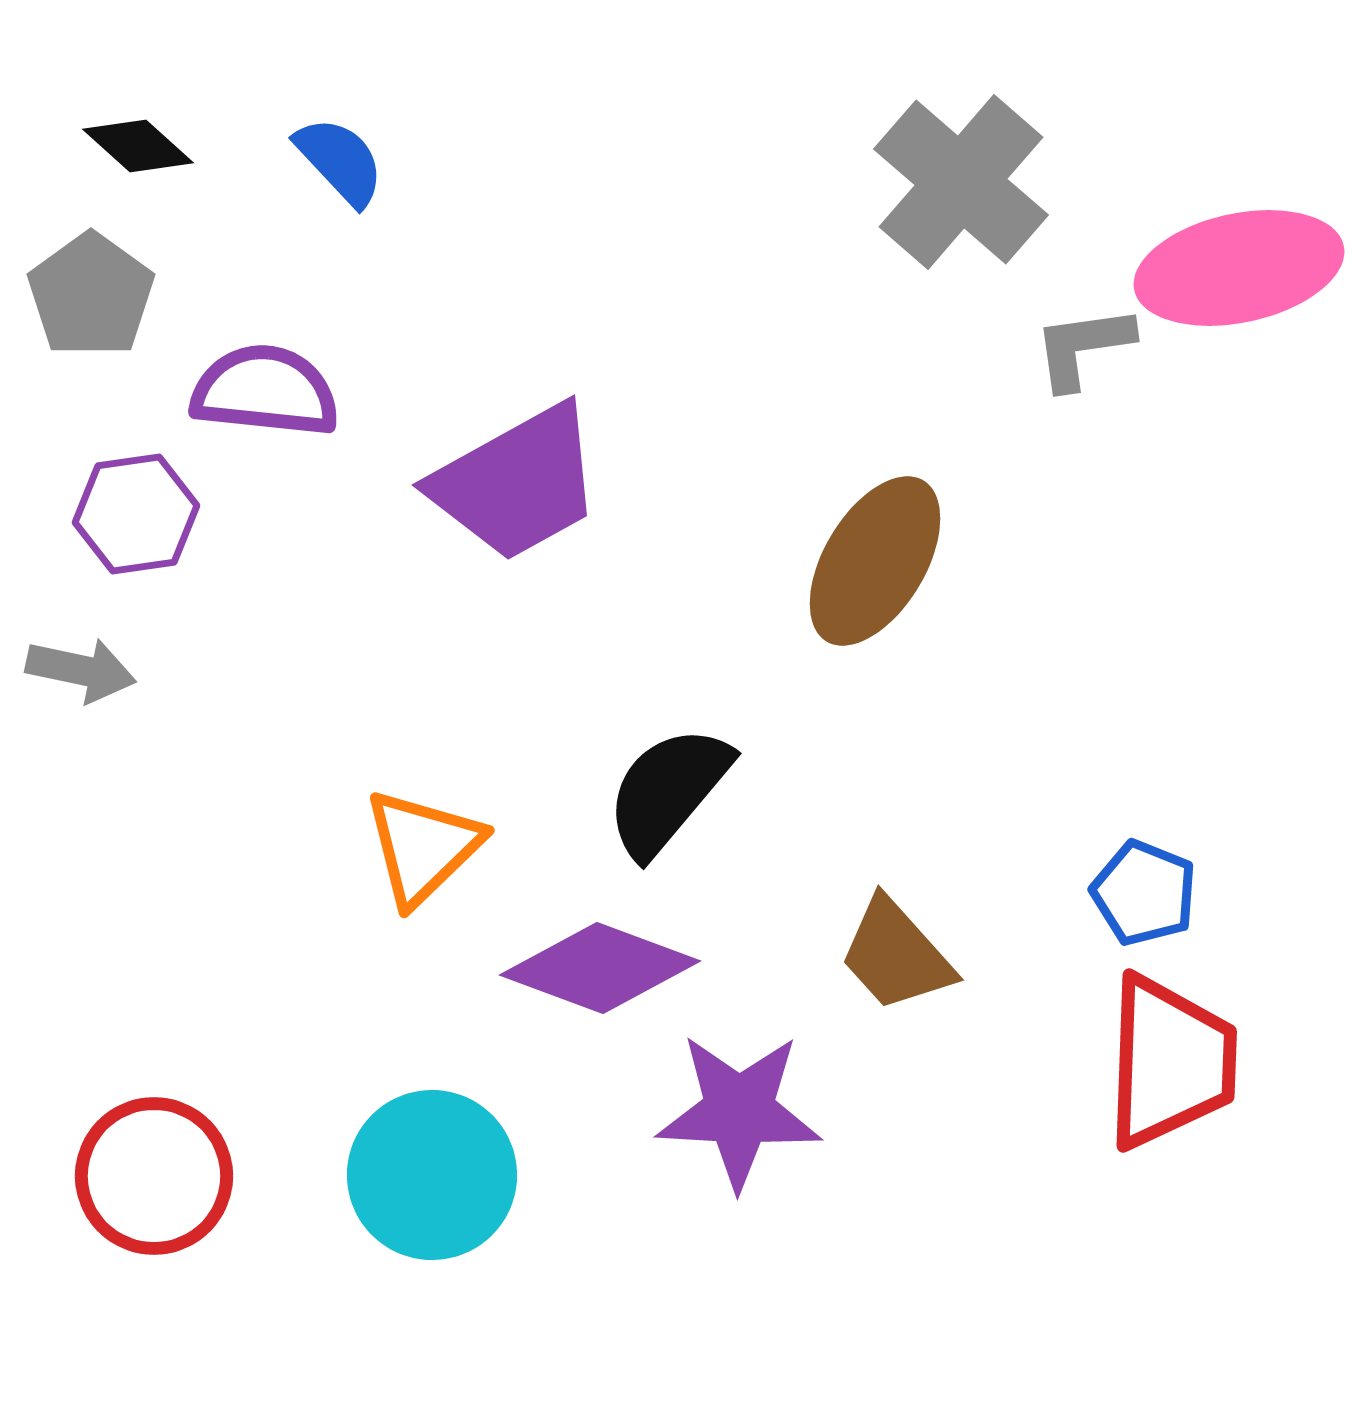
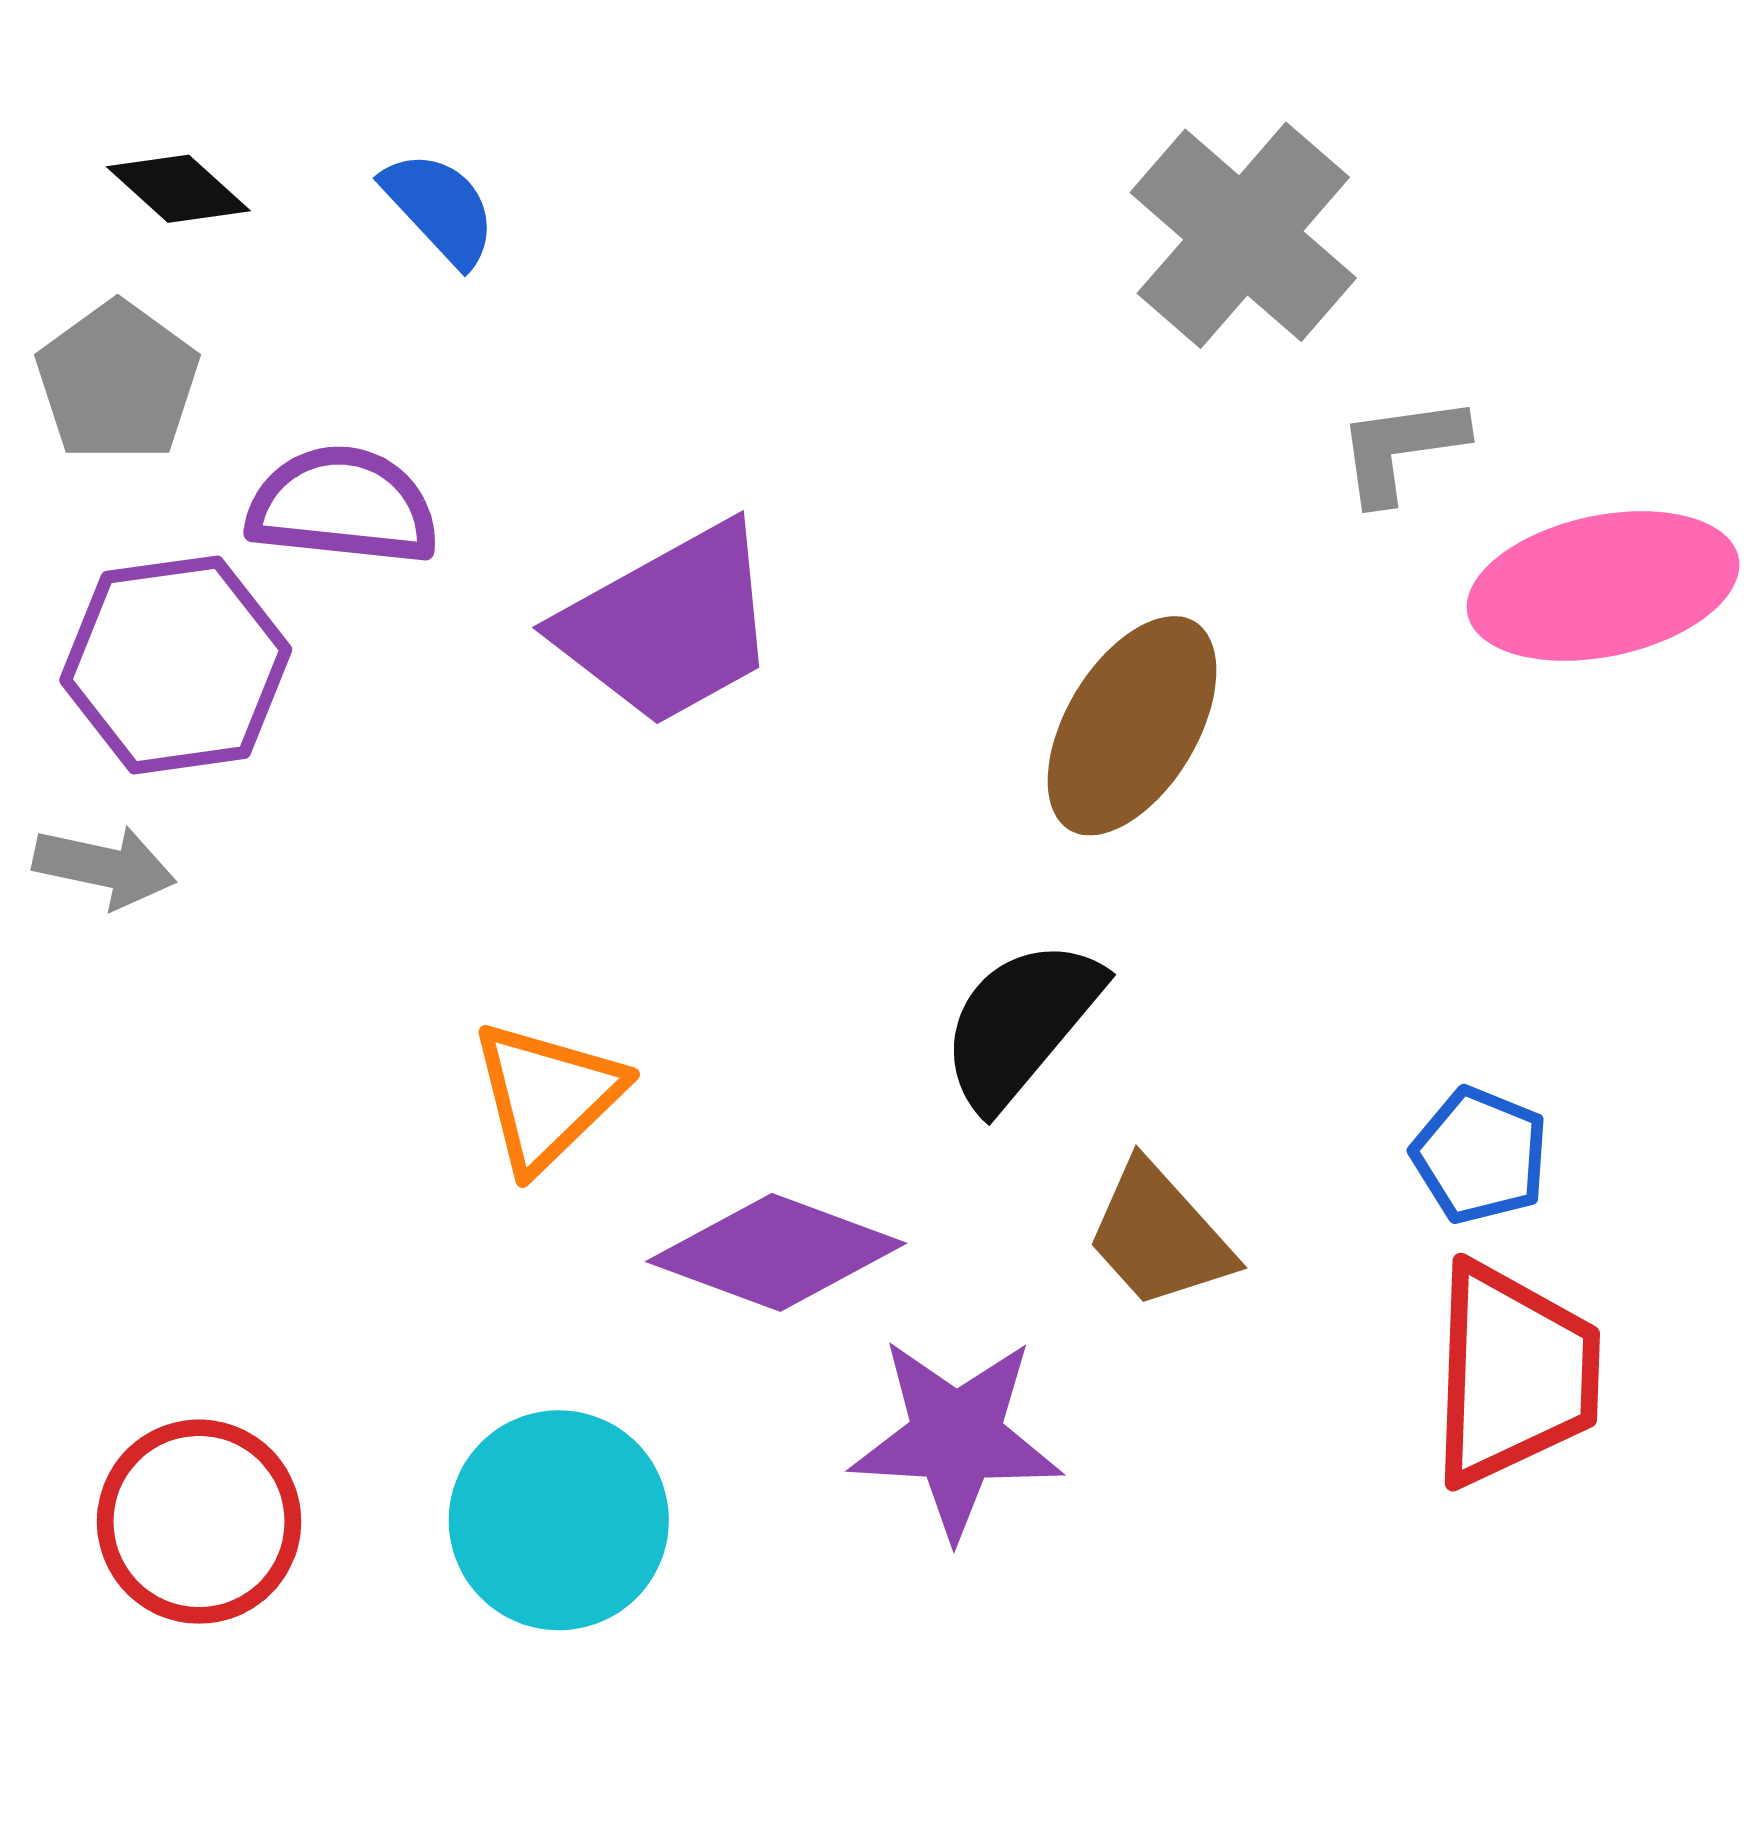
pink ellipse: (1239, 268) -> (1603, 586), moved
purple hexagon: (136, 514) -> (176, 665), size x1.4
black semicircle: (668, 791) -> (1021, 1023), moved

